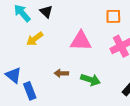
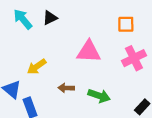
black triangle: (46, 12) -> (50, 18), turned 48
yellow arrow: (35, 39) -> (37, 67), moved

